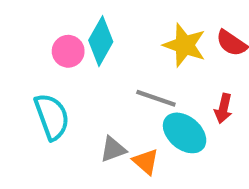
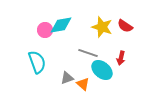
cyan diamond: (101, 41) -> (61, 25), turned 50

